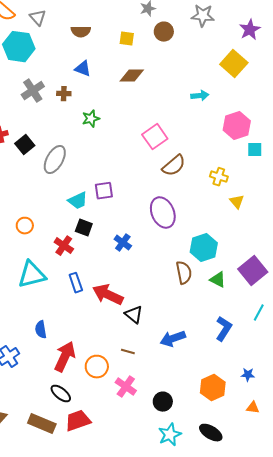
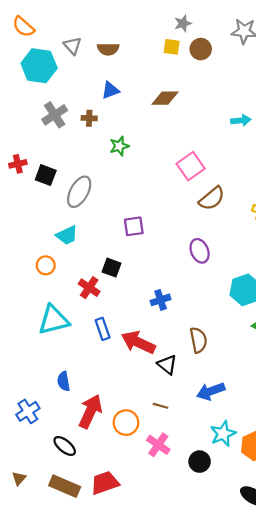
gray triangle: (38, 18) -> (72, 46), moved
yellow square: (127, 39) -> (172, 47), moved
blue triangle: (83, 69) -> (110, 90), turned -42
black square: (25, 145) -> (46, 175), turned -30
cyan trapezoid: (78, 201) -> (67, 235), moved
purple ellipse: (163, 213) -> (200, 251), size x0.7
blue cross: (123, 243) -> (161, 300), moved, turned 36
brown semicircle: (184, 273) -> (198, 340), moved
black ellipse: (61, 394) -> (65, 446), moved
cyan star: (170, 435) -> (223, 434), moved

